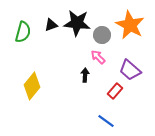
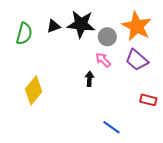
purple trapezoid: (130, 70) -> (137, 60), moved
red rectangle: (115, 91) -> (148, 100), moved, turned 63

